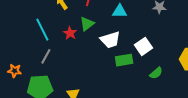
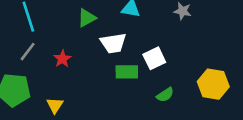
red star: (70, 33) -> (62, 59), moved

